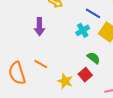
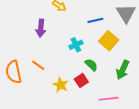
blue line: (93, 13) -> (95, 20), turned -49
cyan cross: (83, 30) -> (76, 45), moved

